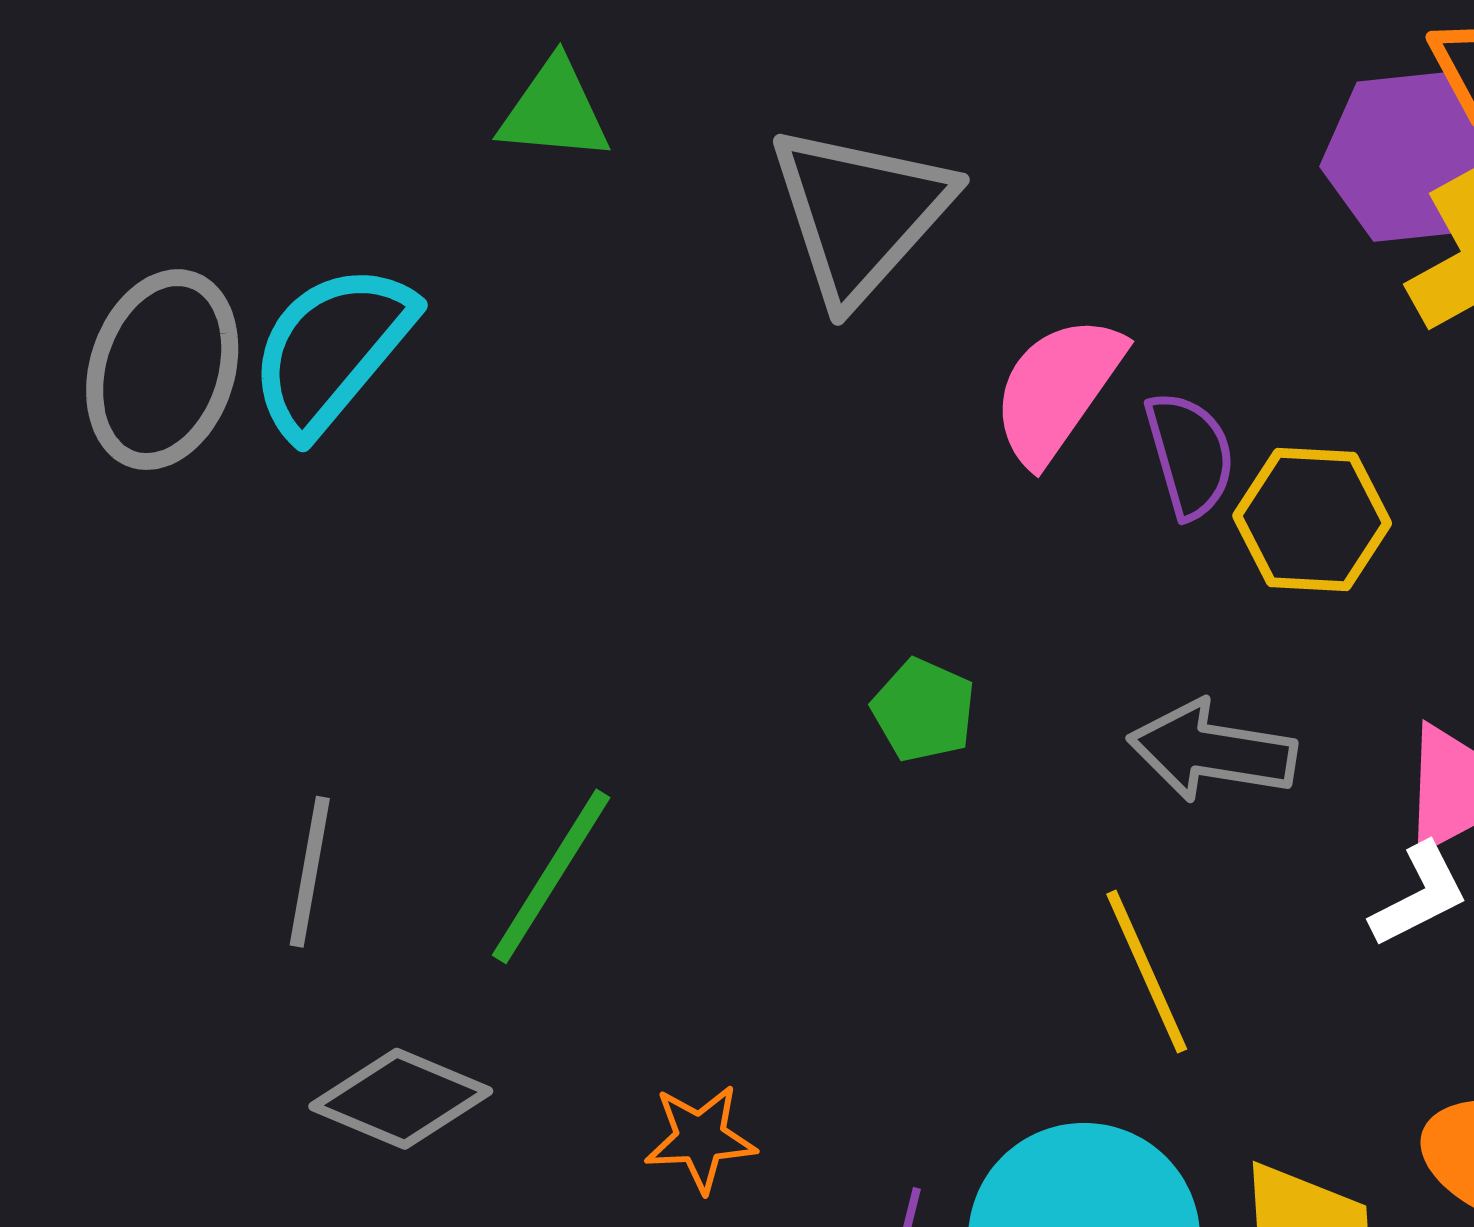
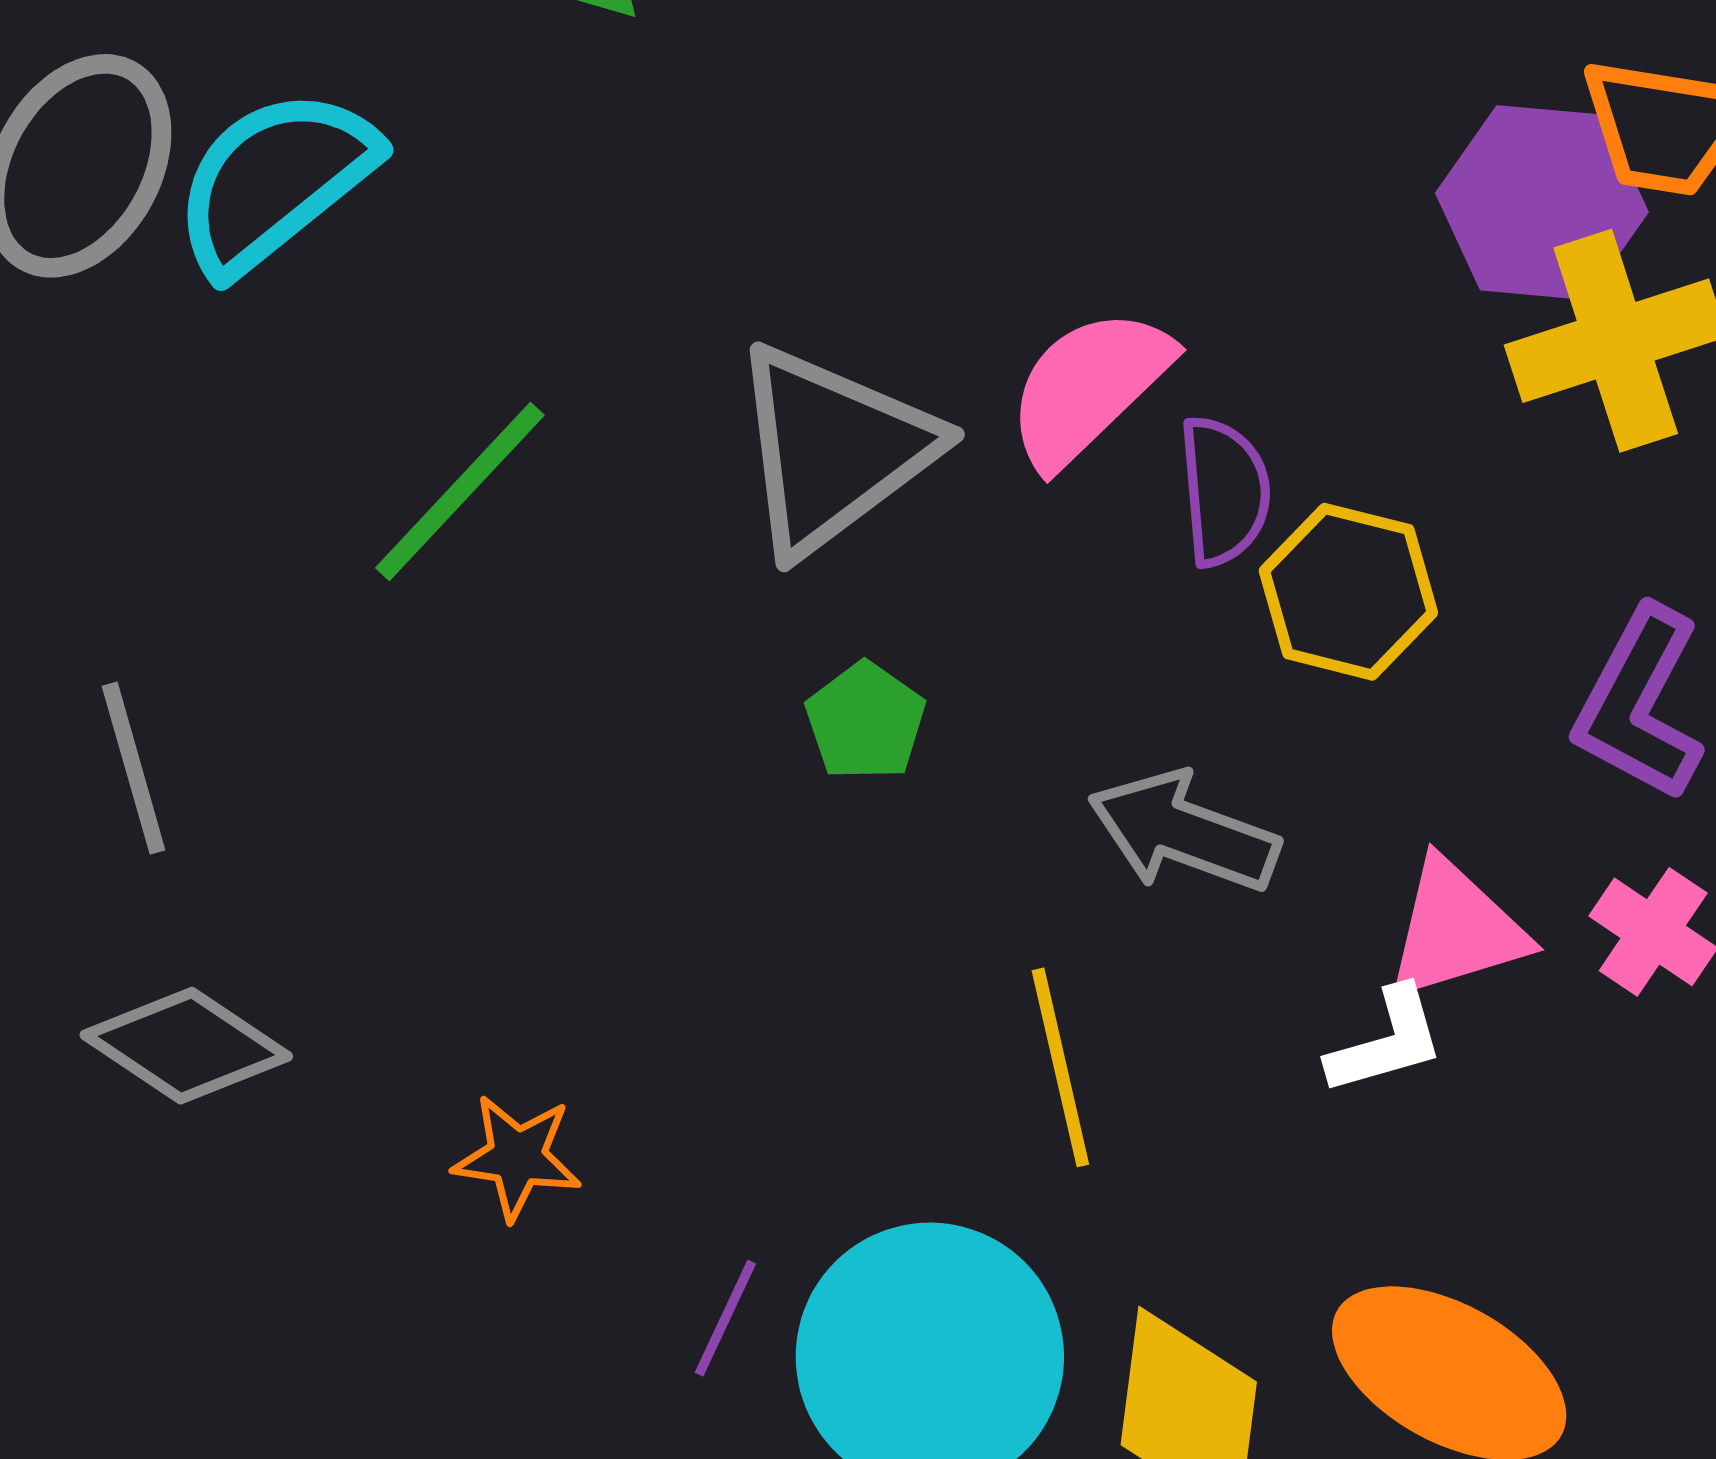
gray triangle: (860, 213) -> (833, 449), moved
gray line: (310, 872) -> (134, 768), turned -37
green line: (551, 876) -> (460, 491), moved

